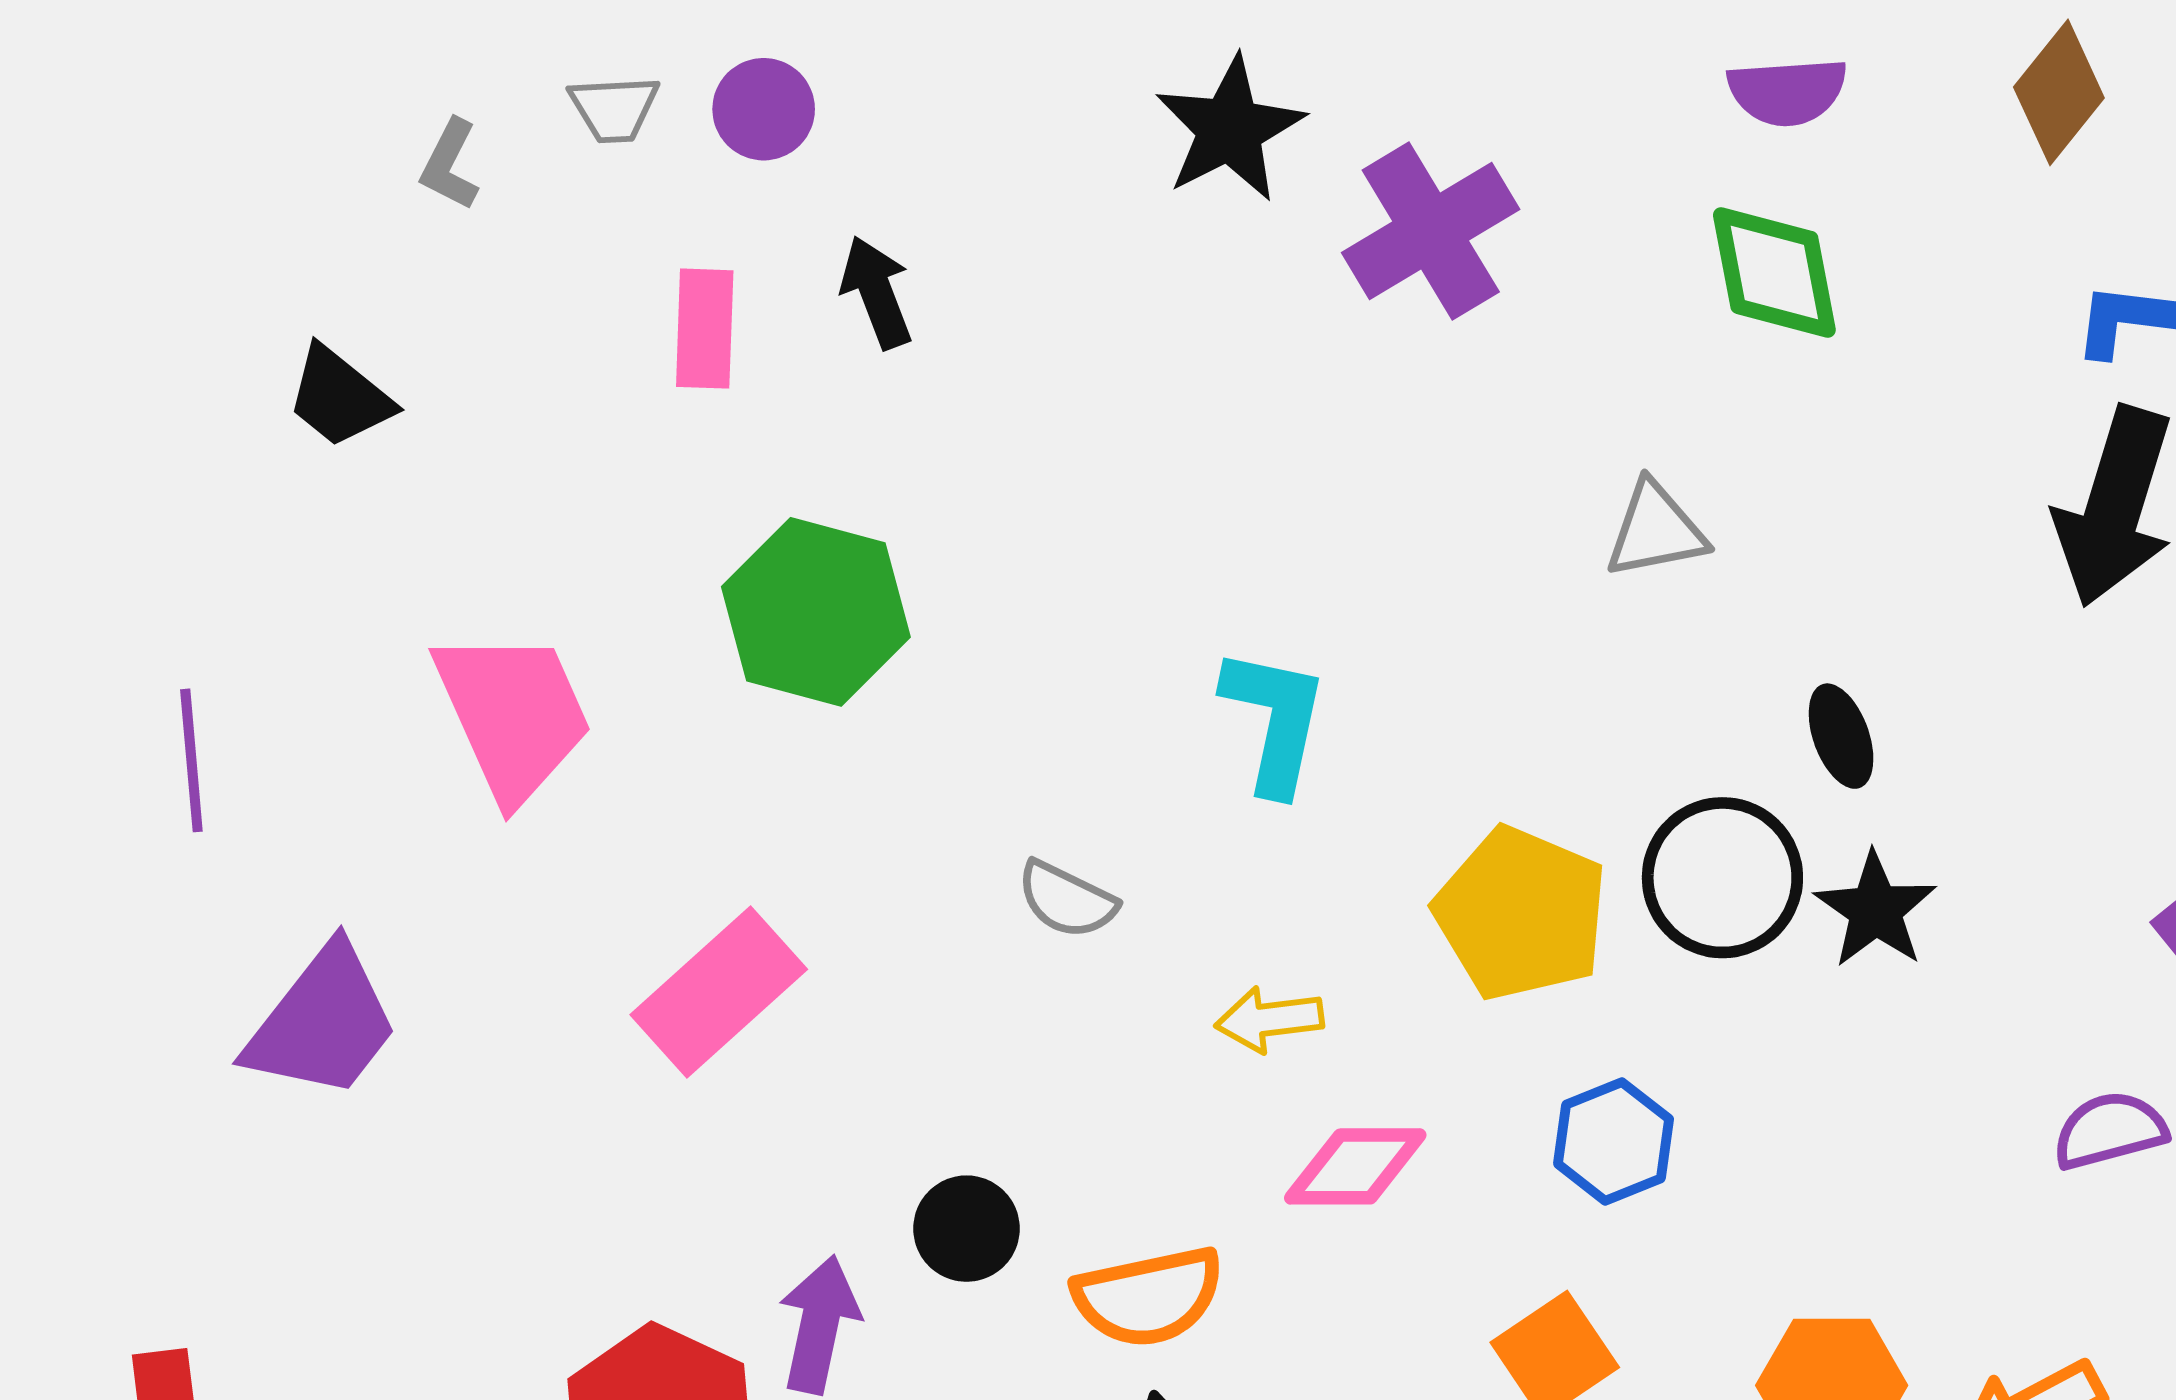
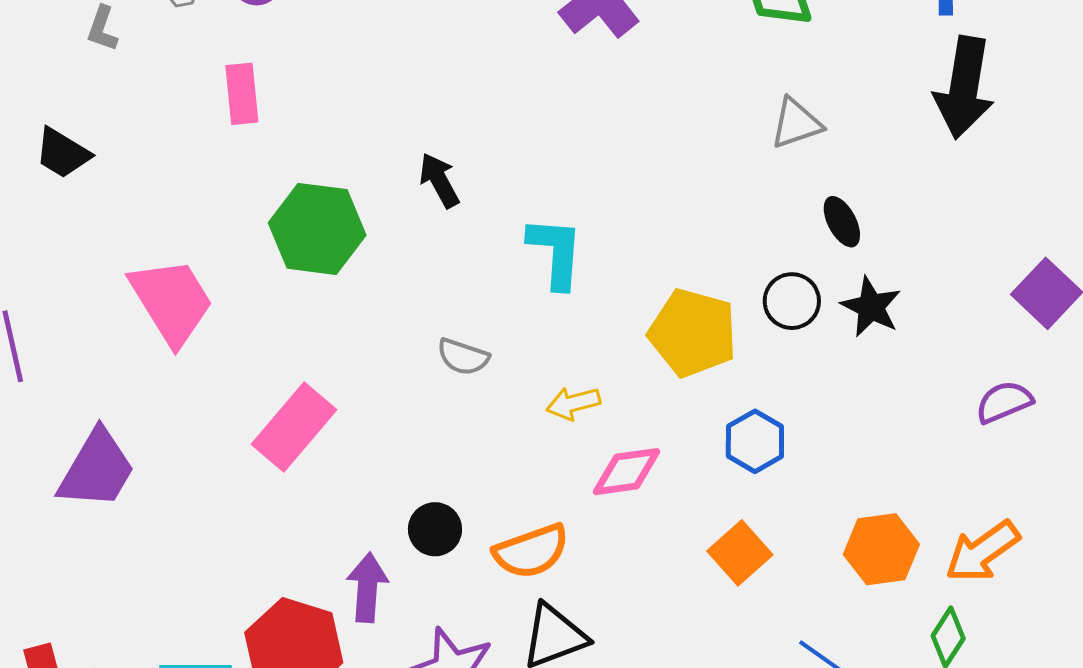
black arrow: (877, 292) -> (439, 180), moved
gray triangle: (1656, 530) -> (796, 123), moved
black circle: (1722, 878) -> (792, 301), size x0.7

